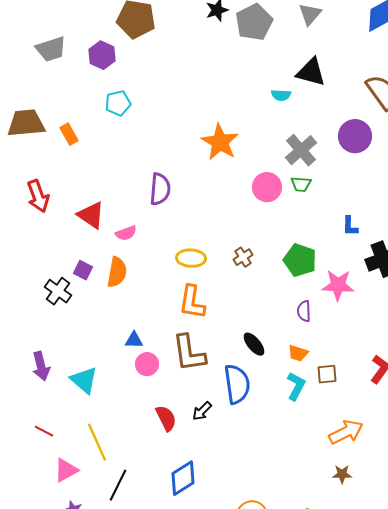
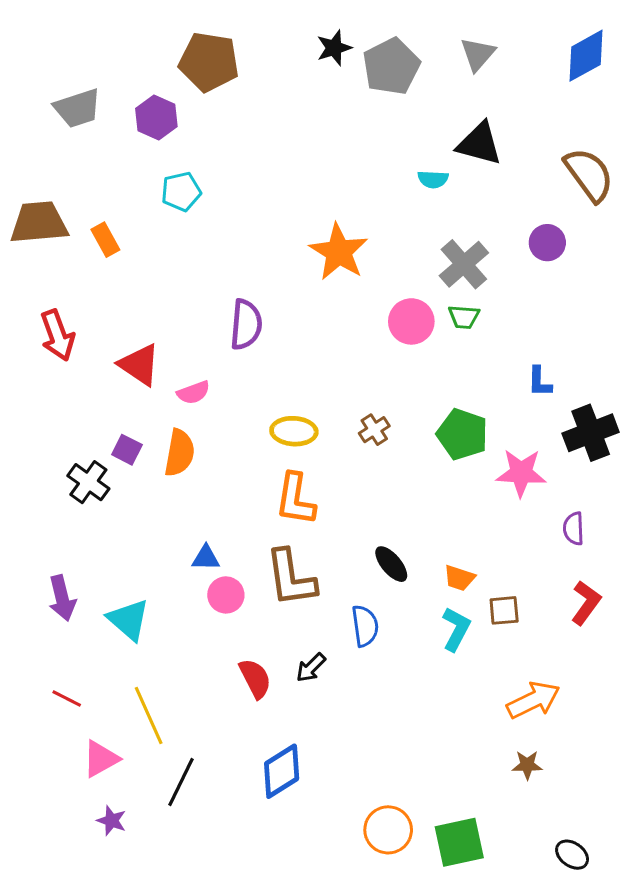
purple circle: (355, 136) -> (547, 243), size x0.7
purple semicircle: (304, 311) -> (574, 529), moved
blue semicircle: (237, 384) -> (365, 626), size x0.7

